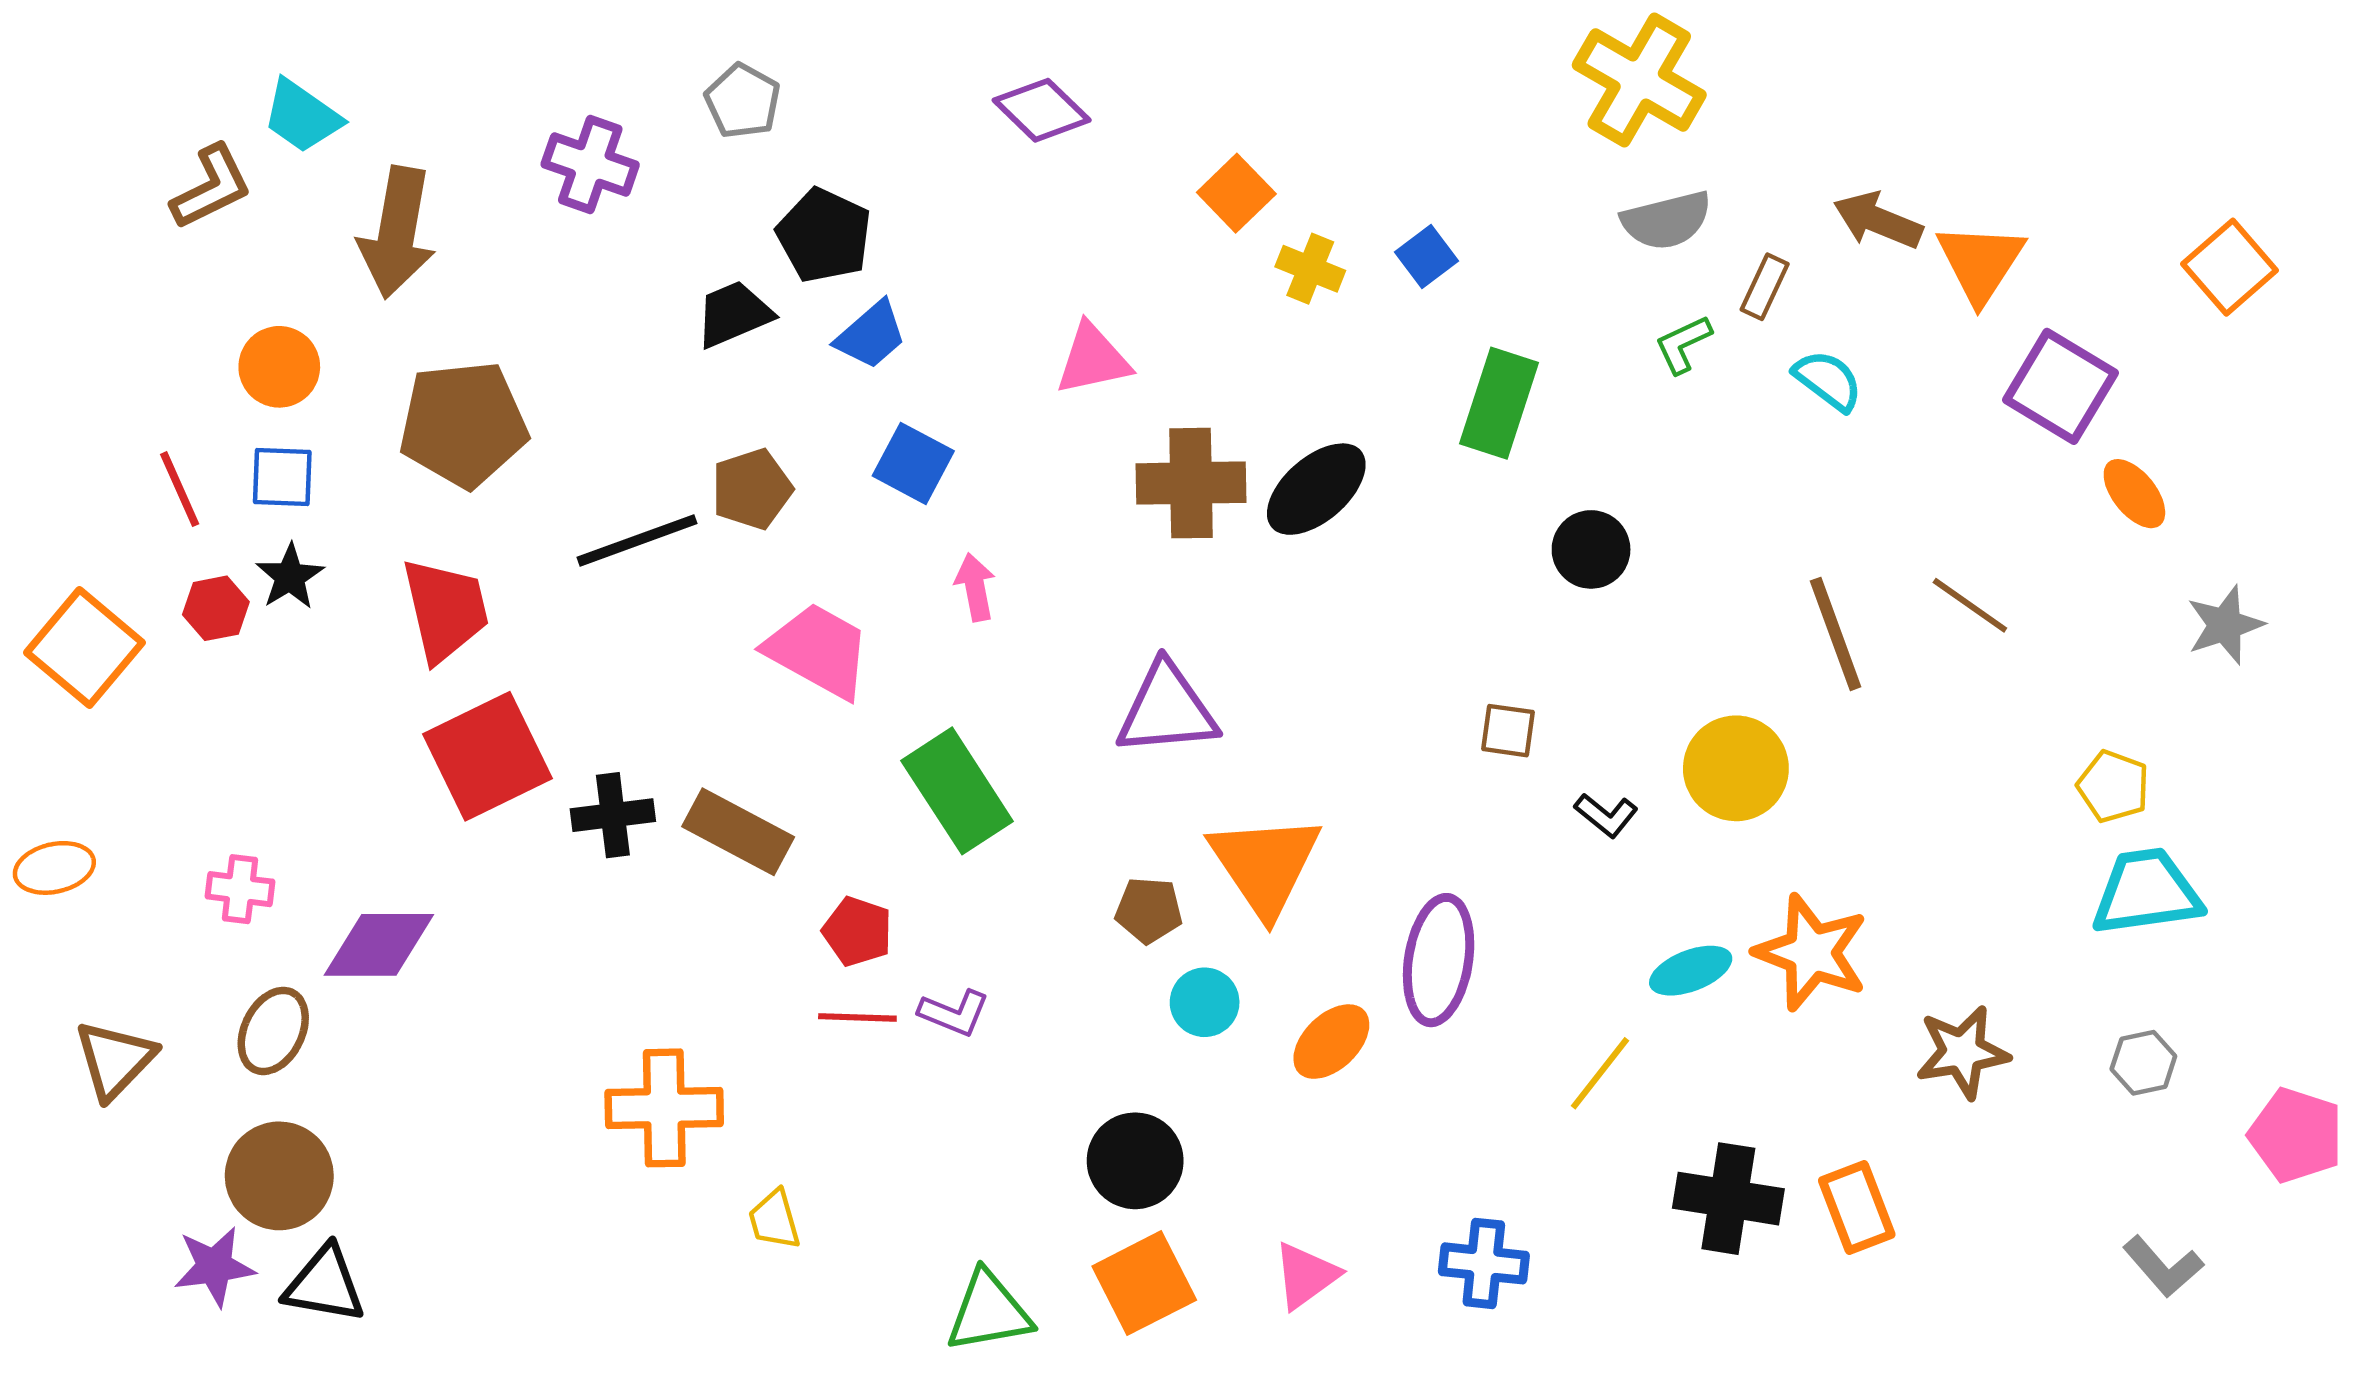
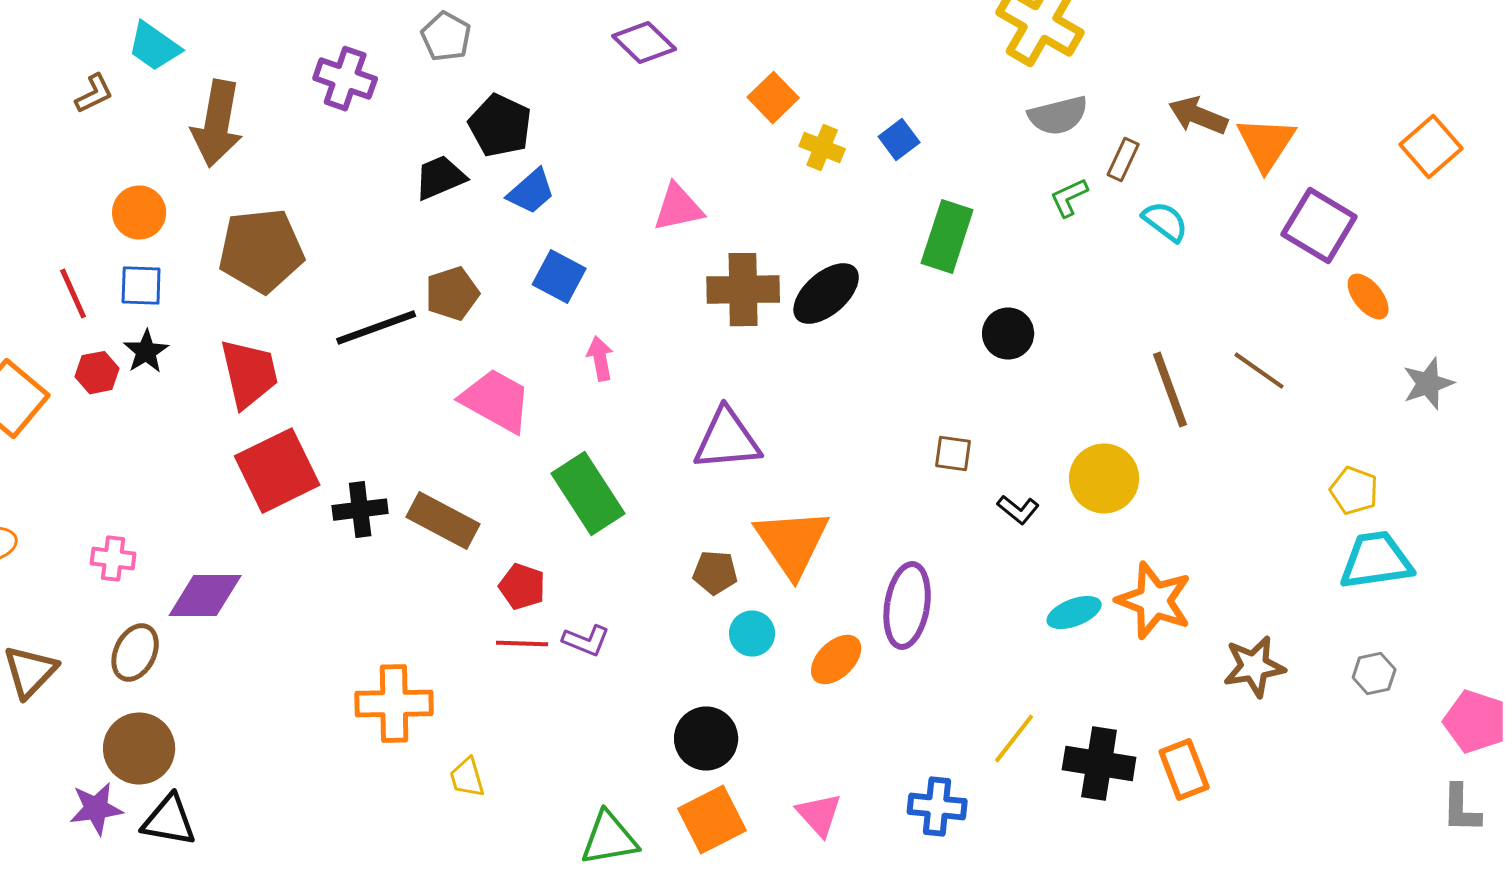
brown L-shape: (211, 187) -> (94, 94), size x0.7
yellow line: (1600, 1073) -> (1014, 739), moved
gray L-shape: (2163, 1266) -> (1461, 809), moved, turned 42
pink triangle: (1306, 1276) -> (819, 815), turned -36

